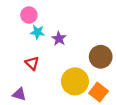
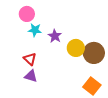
yellow circle: (75, 81) -> (76, 48), moved, size x0.7
purple triangle: (19, 94) -> (31, 76), moved

